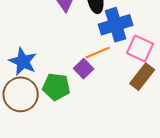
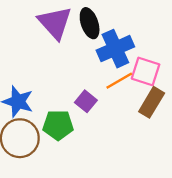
orange line: (98, 53) -> (119, 81), moved

